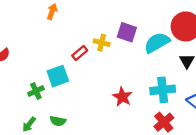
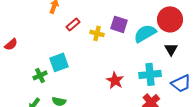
red rectangle: (80, 53) -> (73, 24), moved

